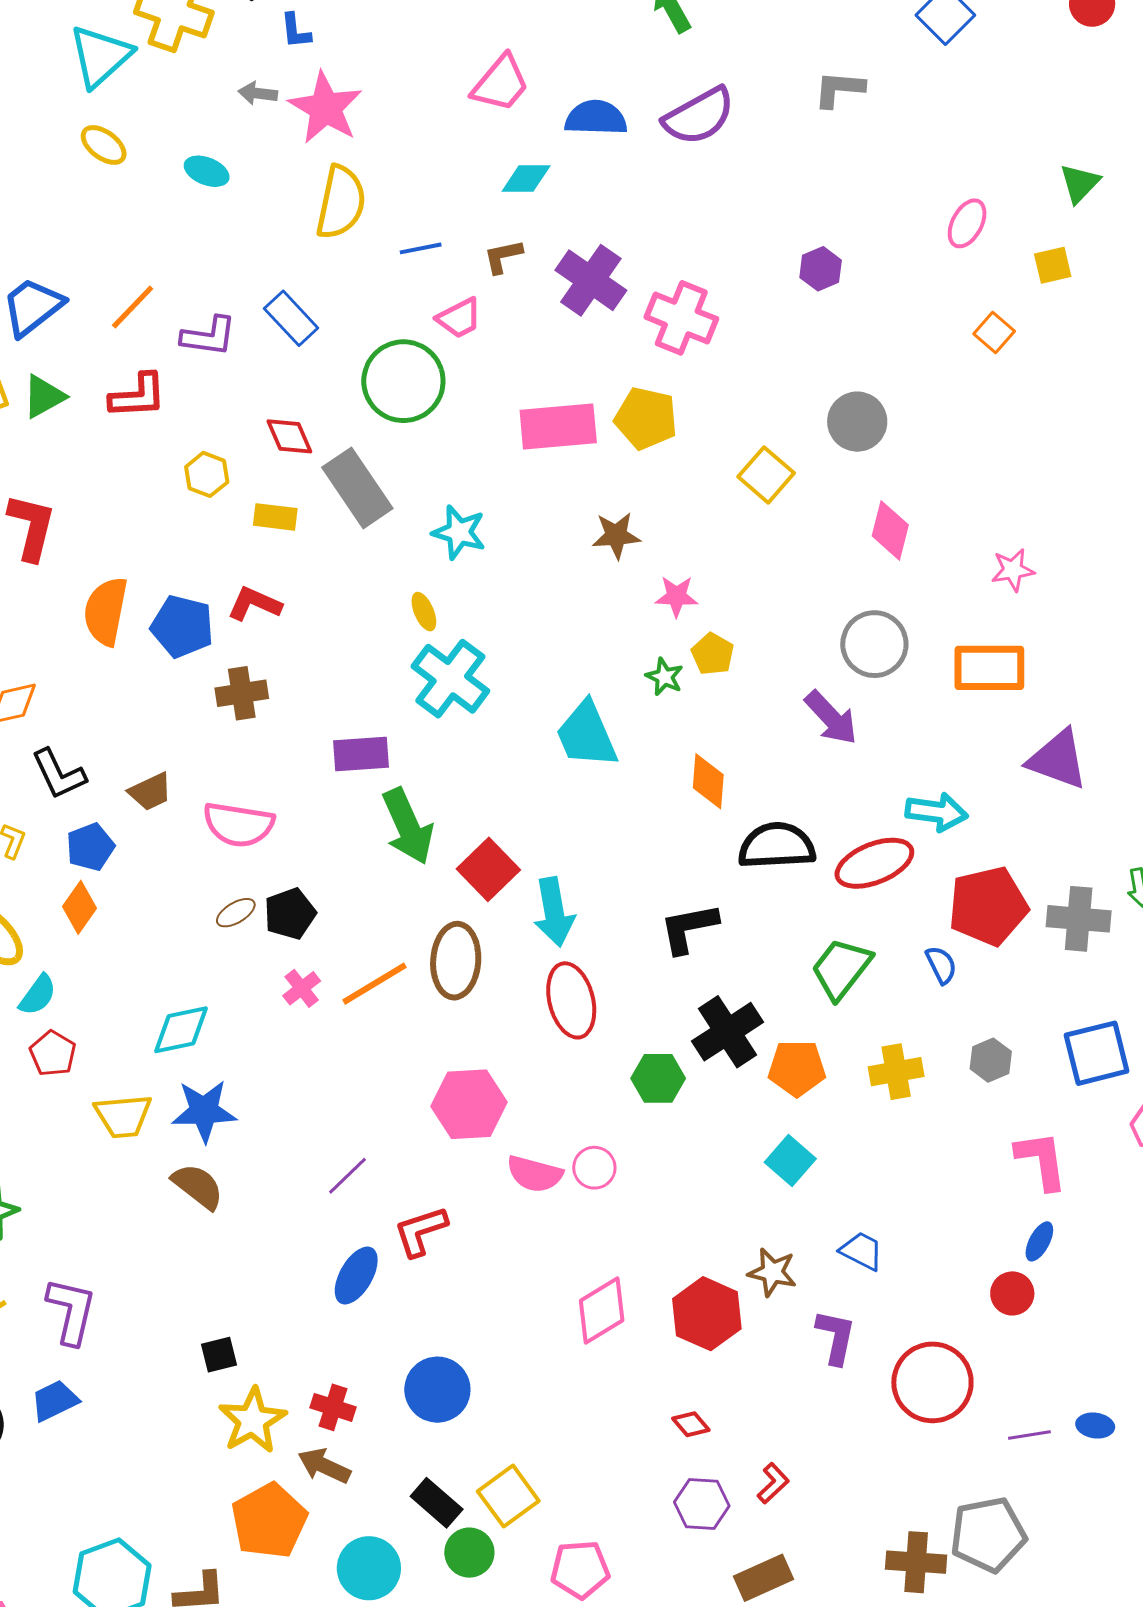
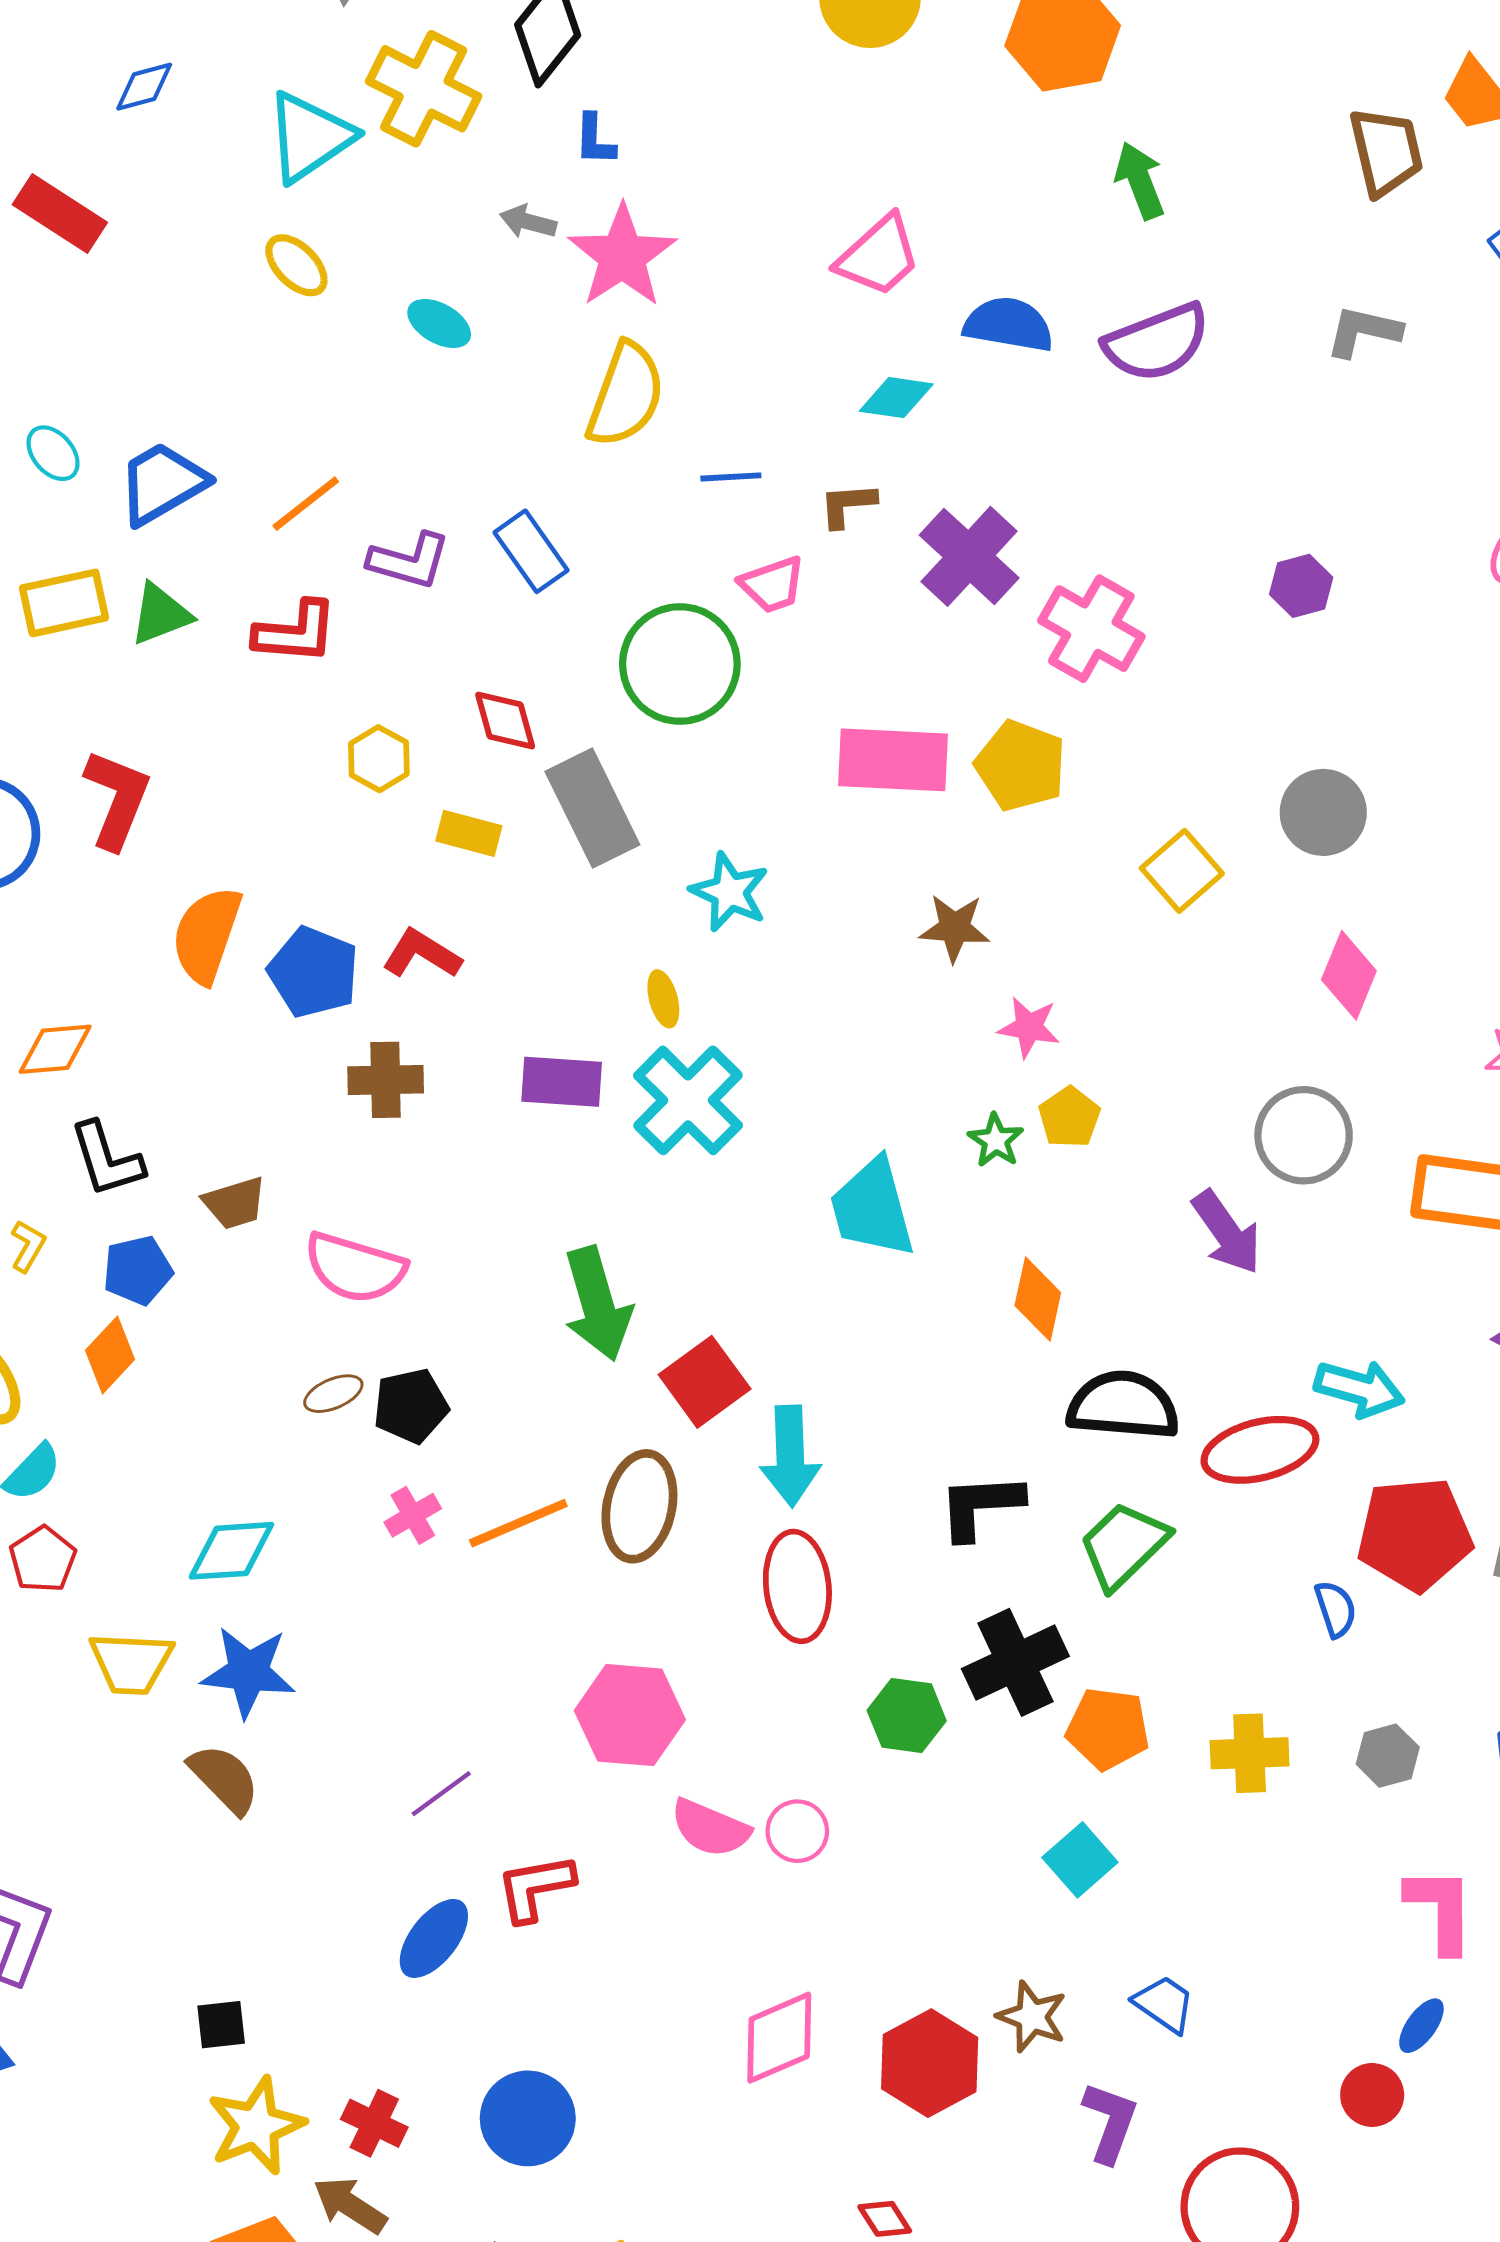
purple rectangle: (361, 754) -> (562, 1082), moved
green trapezoid: (841, 969) -> (1124, 1545), moved

